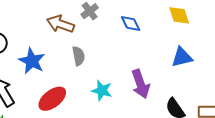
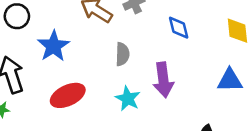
gray semicircle: (79, 56) -> (122, 54), moved
purple arrow: (140, 84) -> (163, 80), moved

